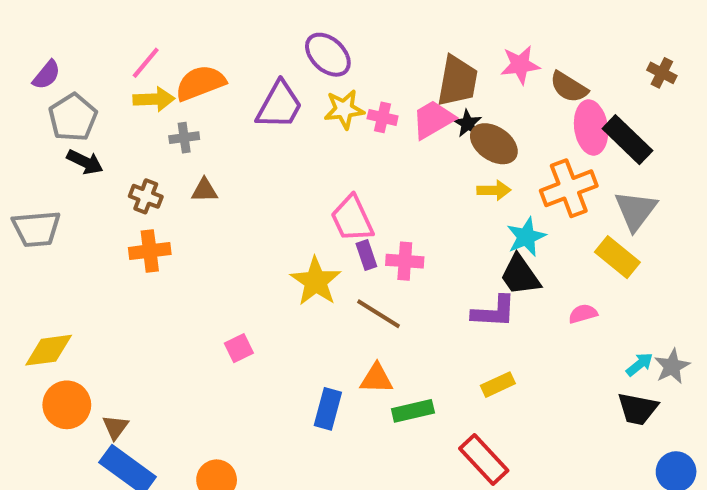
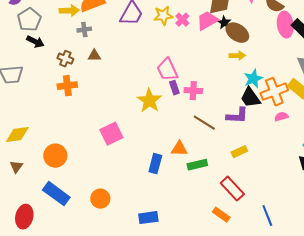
pink cross: (383, 117) -> (182, 20), turned 32
orange cross: (569, 188) -> (274, 92), moved
brown line: (378, 314) -> (204, 123), moved
pink square: (239, 348) -> (111, 134), size x1.6
orange circle: (67, 405) -> (55, 156), moved
brown triangle: (115, 427) -> (16, 167), moved

